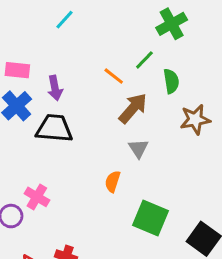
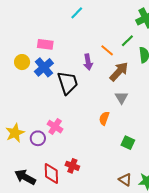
purple arrow: (55, 88) -> (88, 62), moved
black trapezoid: (54, 128) -> (68, 83), turned 65
green square: (151, 218) -> (128, 143), size x0.6

